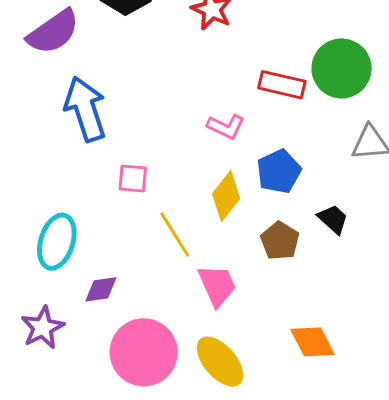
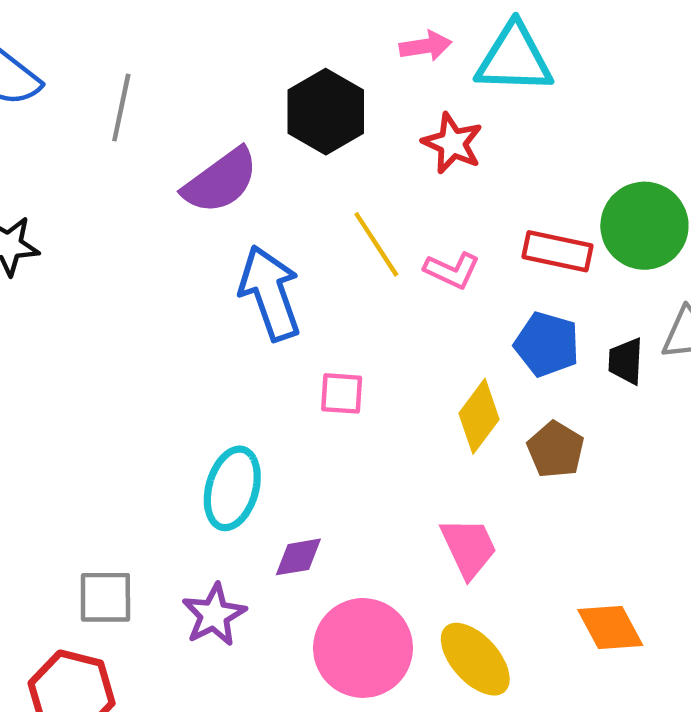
pink L-shape: (226, 127) -> (452, 270), moved
blue pentagon: (279, 171) -> (547, 344), moved, turned -30
black trapezoid: (333, 219) -> (626, 361), moved, turned -128
yellow line: (175, 234) -> (376, 244), moved
brown pentagon: (280, 241) -> (556, 450), moved

